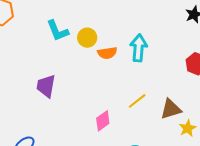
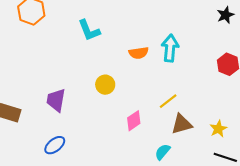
yellow circle: (87, 38) -> (105, 85), moved
purple trapezoid: (46, 86) -> (56, 100), moved
brown triangle: (171, 109) -> (182, 124), moved

